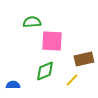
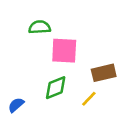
blue semicircle: (13, 85) -> (16, 105), turned -40

